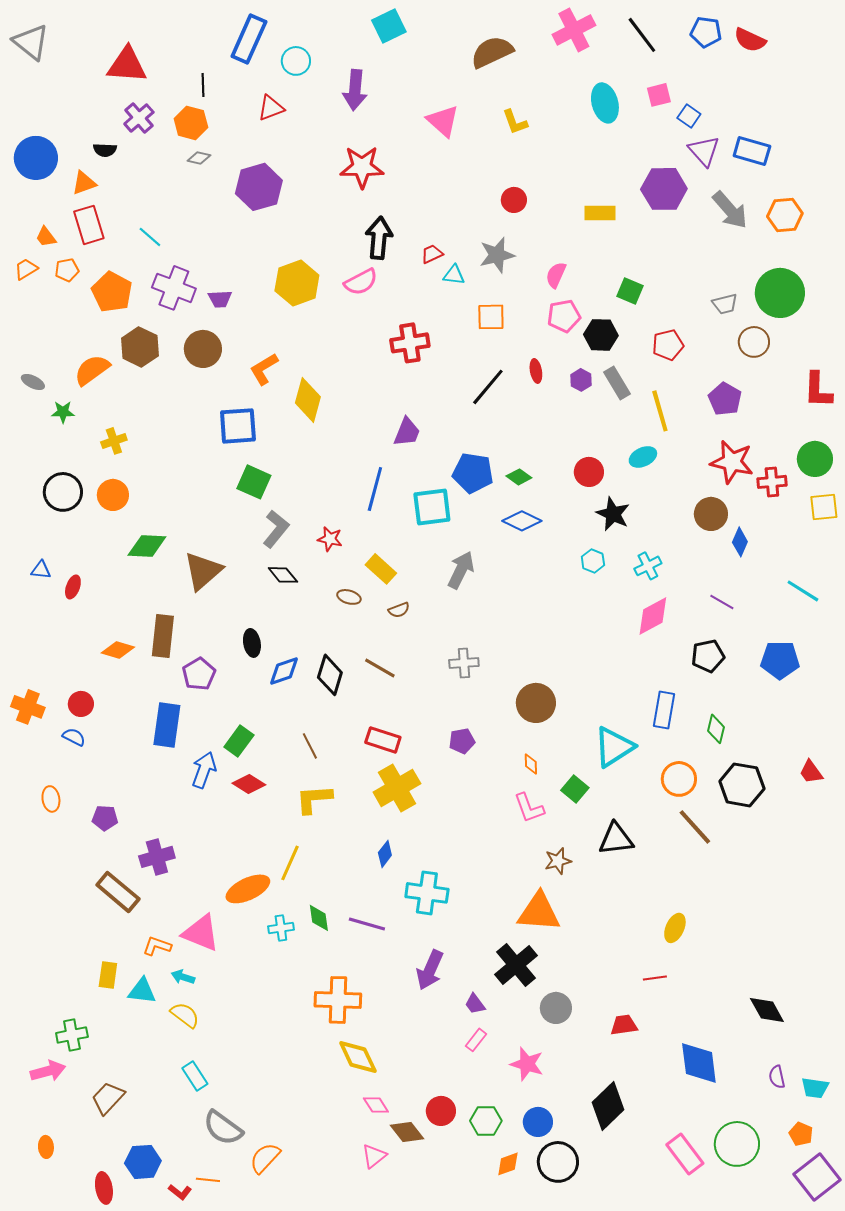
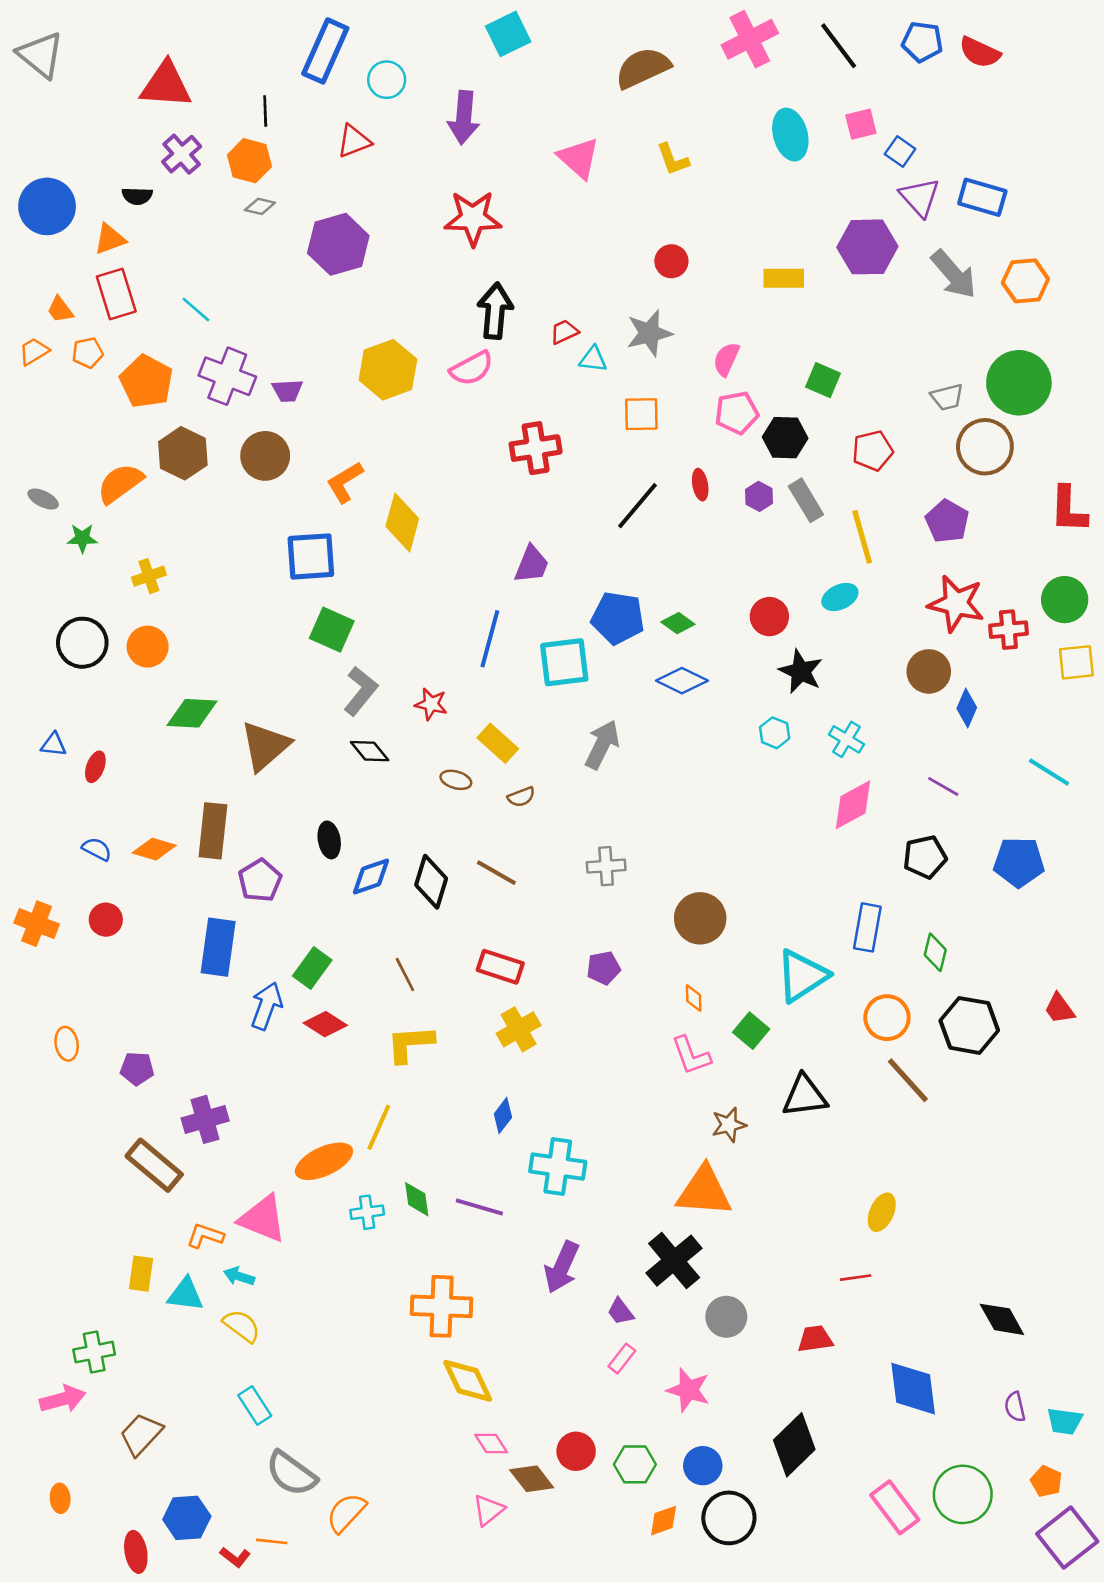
brown circle: (754, 342) -> (985, 447), size x1.4
cyan cross: (648, 566) -> (846, 739), turned -32
blue semicircle: (74, 737) -> (97, 849), moved
yellow cross: (397, 788) -> (519, 1029), size x0.7

